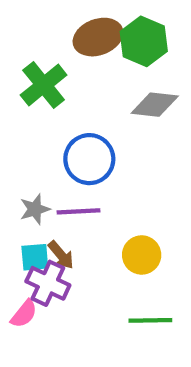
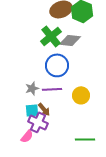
green cross: (44, 85) -> (51, 36), moved
gray diamond: (155, 105) -> (70, 40), moved
yellow circle: (142, 255) -> (81, 95), moved

